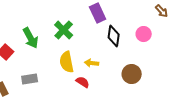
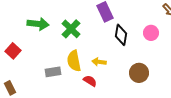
green arrow: (31, 38) -> (38, 24), moved, turned -55
gray rectangle: (30, 79) -> (53, 72), moved

